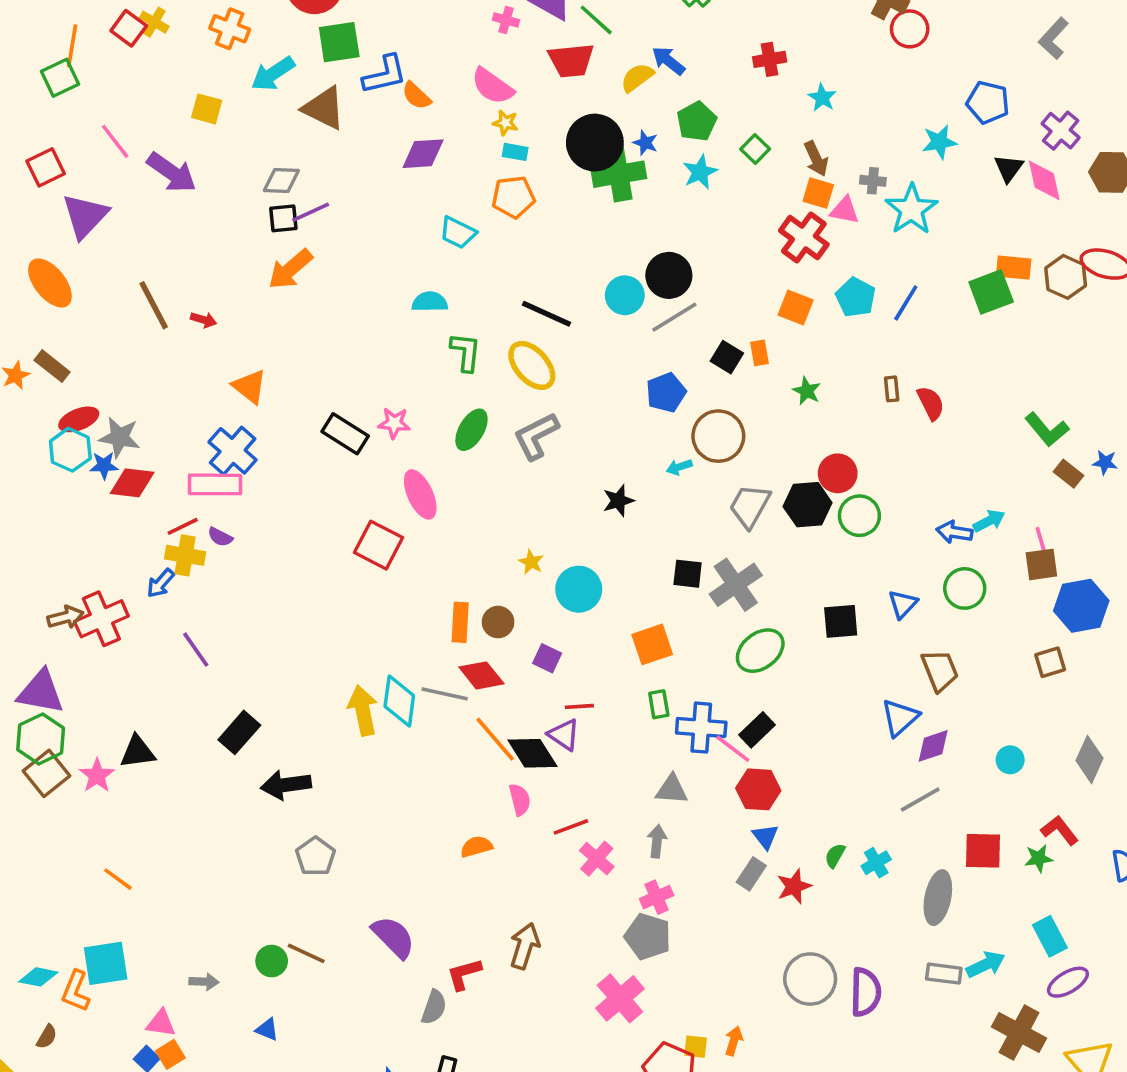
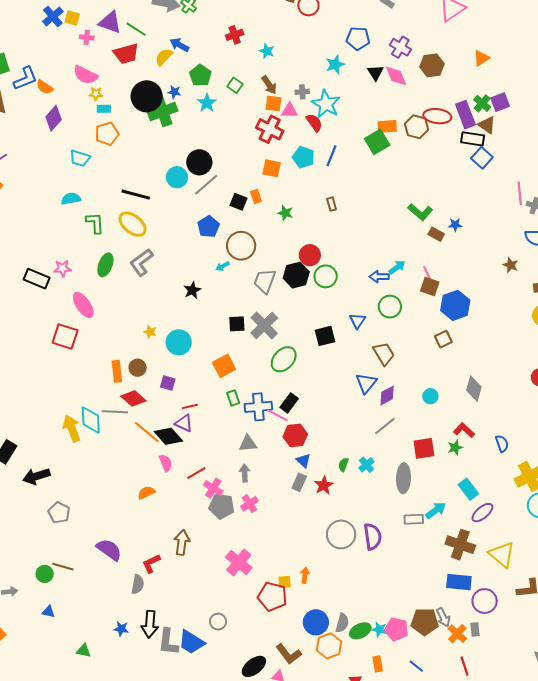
purple diamond: (423, 154) -> (54, 118), turned -35
red semicircle: (931, 403) -> (314, 123), moved
brown square: (1041, 564) -> (430, 286), turned 36
gray pentagon: (648, 936) -> (222, 506), moved

